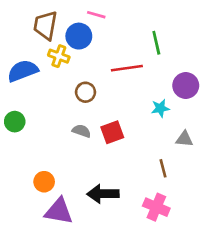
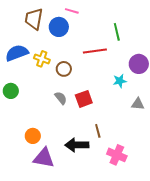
yellow cross: (59, 56) -> (42, 59), moved
gray semicircle: (82, 131) -> (61, 98), turned 32
brown line: (163, 168) -> (98, 131), moved

